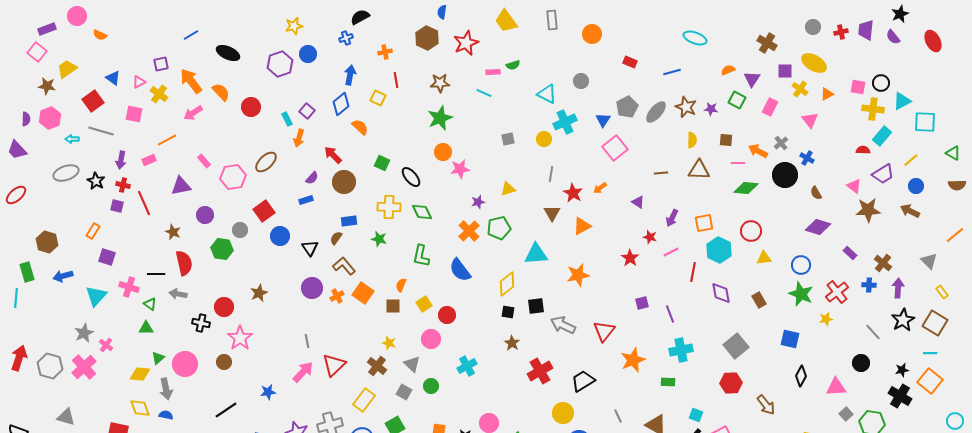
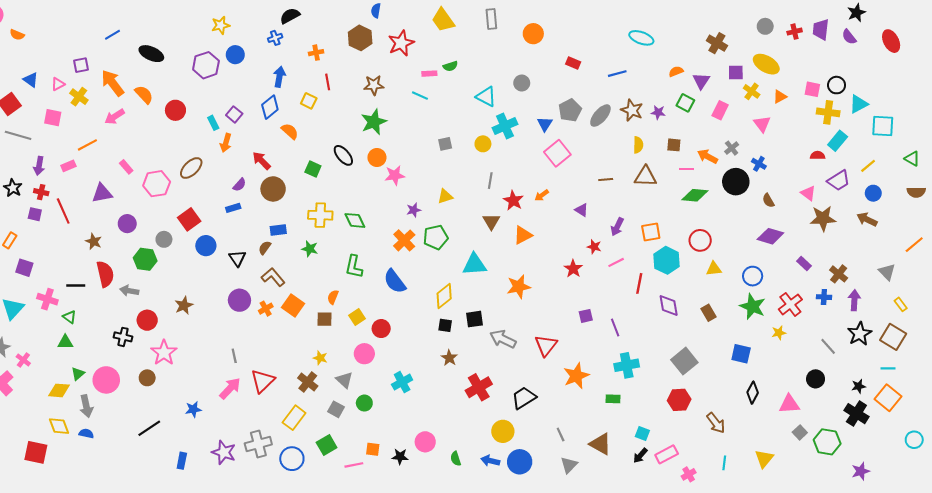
black ellipse: (411, 177) -> (343, 155), moved
gray arrow: (178, 294) -> (129, 291), moved

